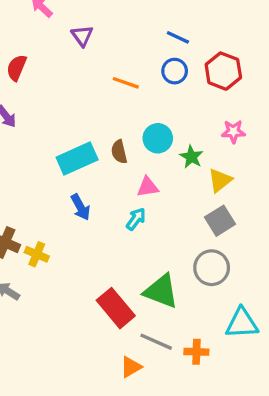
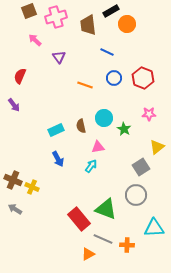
blue line: (178, 37) -> (107, 52), moved
cyan rectangle: (77, 158) -> (56, 130), size x0.7
yellow triangle: (220, 180) -> (157, 147), moved

